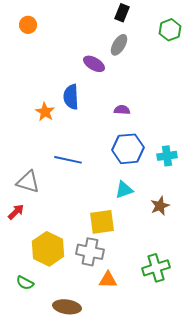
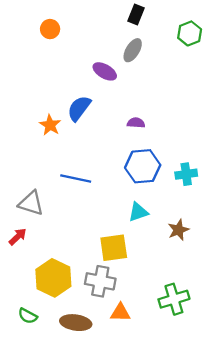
orange circle: (28, 25) -> (50, 29), moved
blue semicircle: (71, 97) -> (79, 108), turned 40
brown ellipse: (67, 307) -> (76, 323), moved

